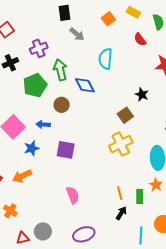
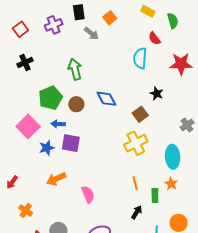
orange square: (108, 19) -> (110, 18), moved
purple cross: (39, 48) -> (54, 25), moved
cyan semicircle: (106, 59) -> (140, 58), moved
green pentagon: (35, 85) -> (50, 98), moved
blue diamond: (85, 85) -> (106, 99), moved
purple square: (66, 150) -> (71, 143), moved
orange arrow: (22, 176) -> (56, 179), moved
orange line: (120, 193) -> (135, 183), moved

